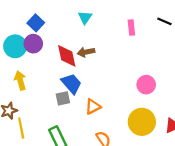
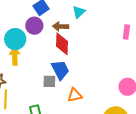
cyan triangle: (85, 17) -> (79, 12), moved
cyan circle: (15, 46) -> (15, 39), moved
brown arrow: (86, 52) -> (61, 26), moved

